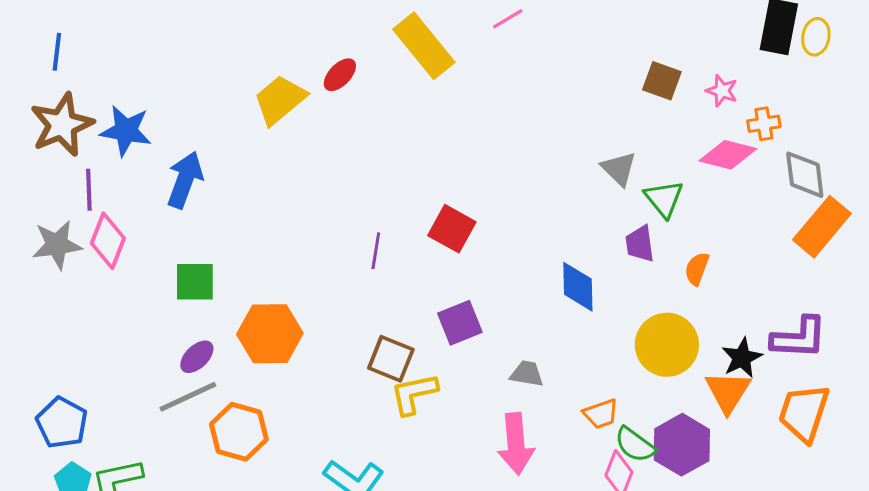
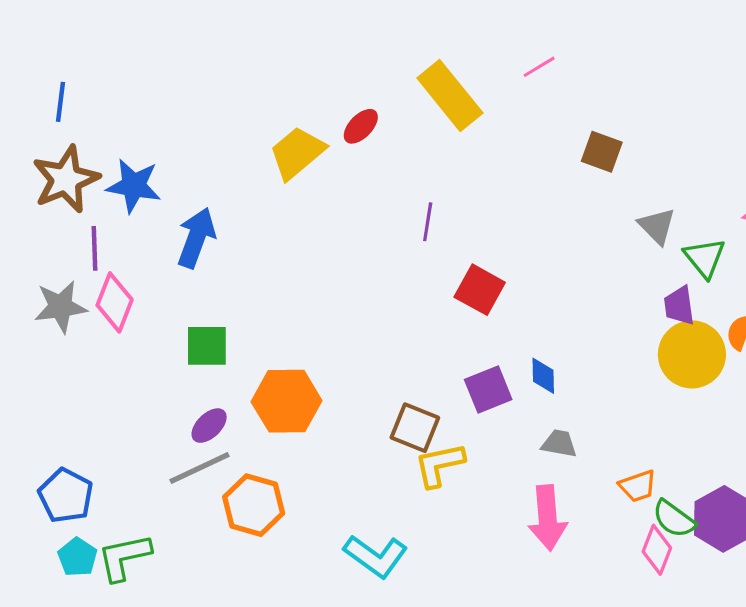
brown square: (662, 81) -> (602, 152), moved
purple line: (376, 251) -> (428, 222), moved
blue diamond: (578, 287) -> (543, 376), moved, size x0.7
yellow circle: (667, 345) -> (692, 354), moved

